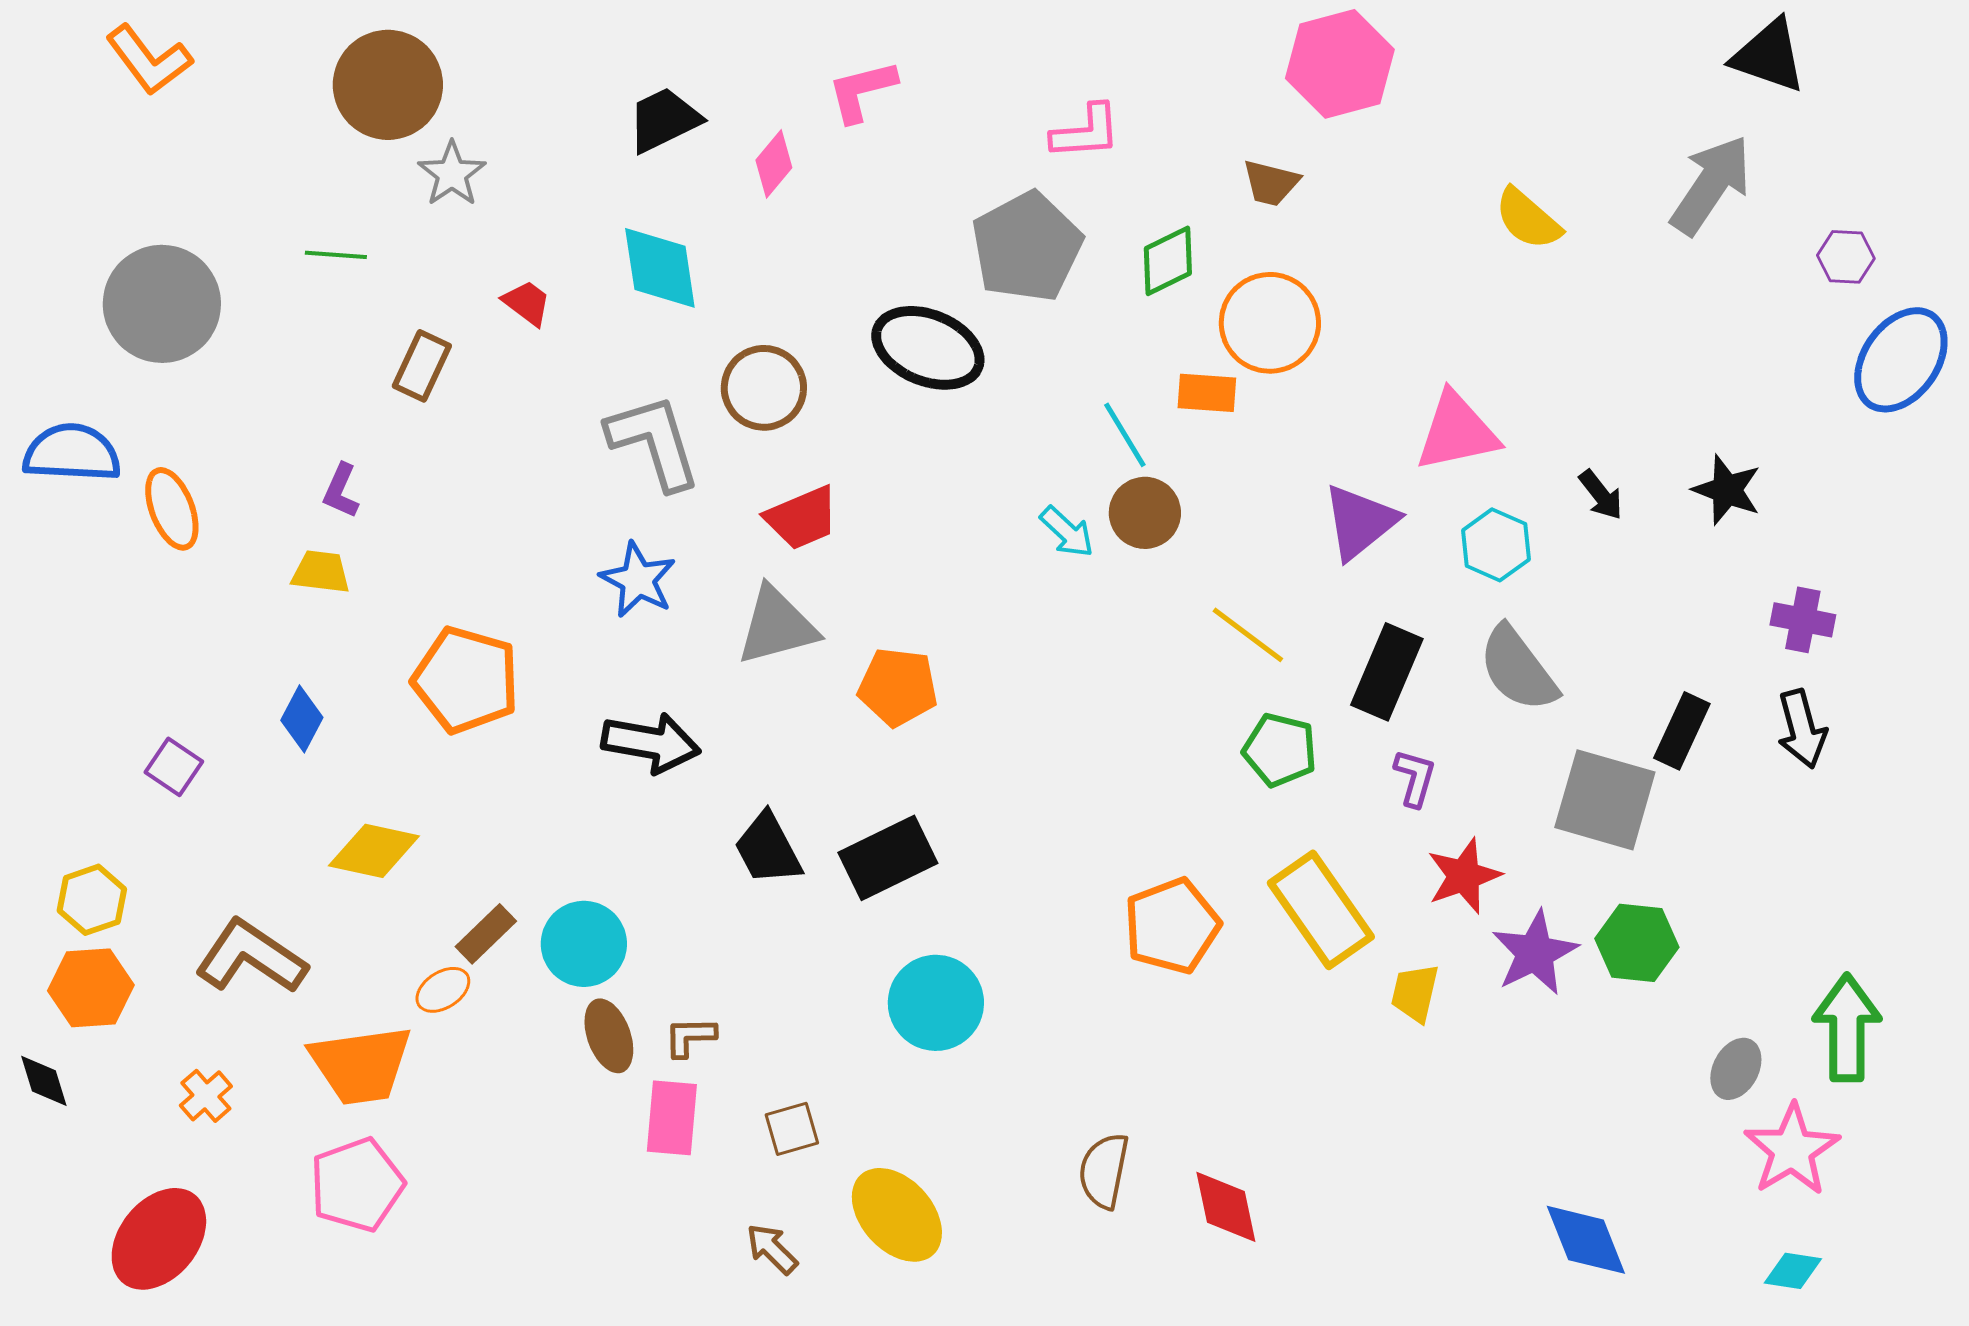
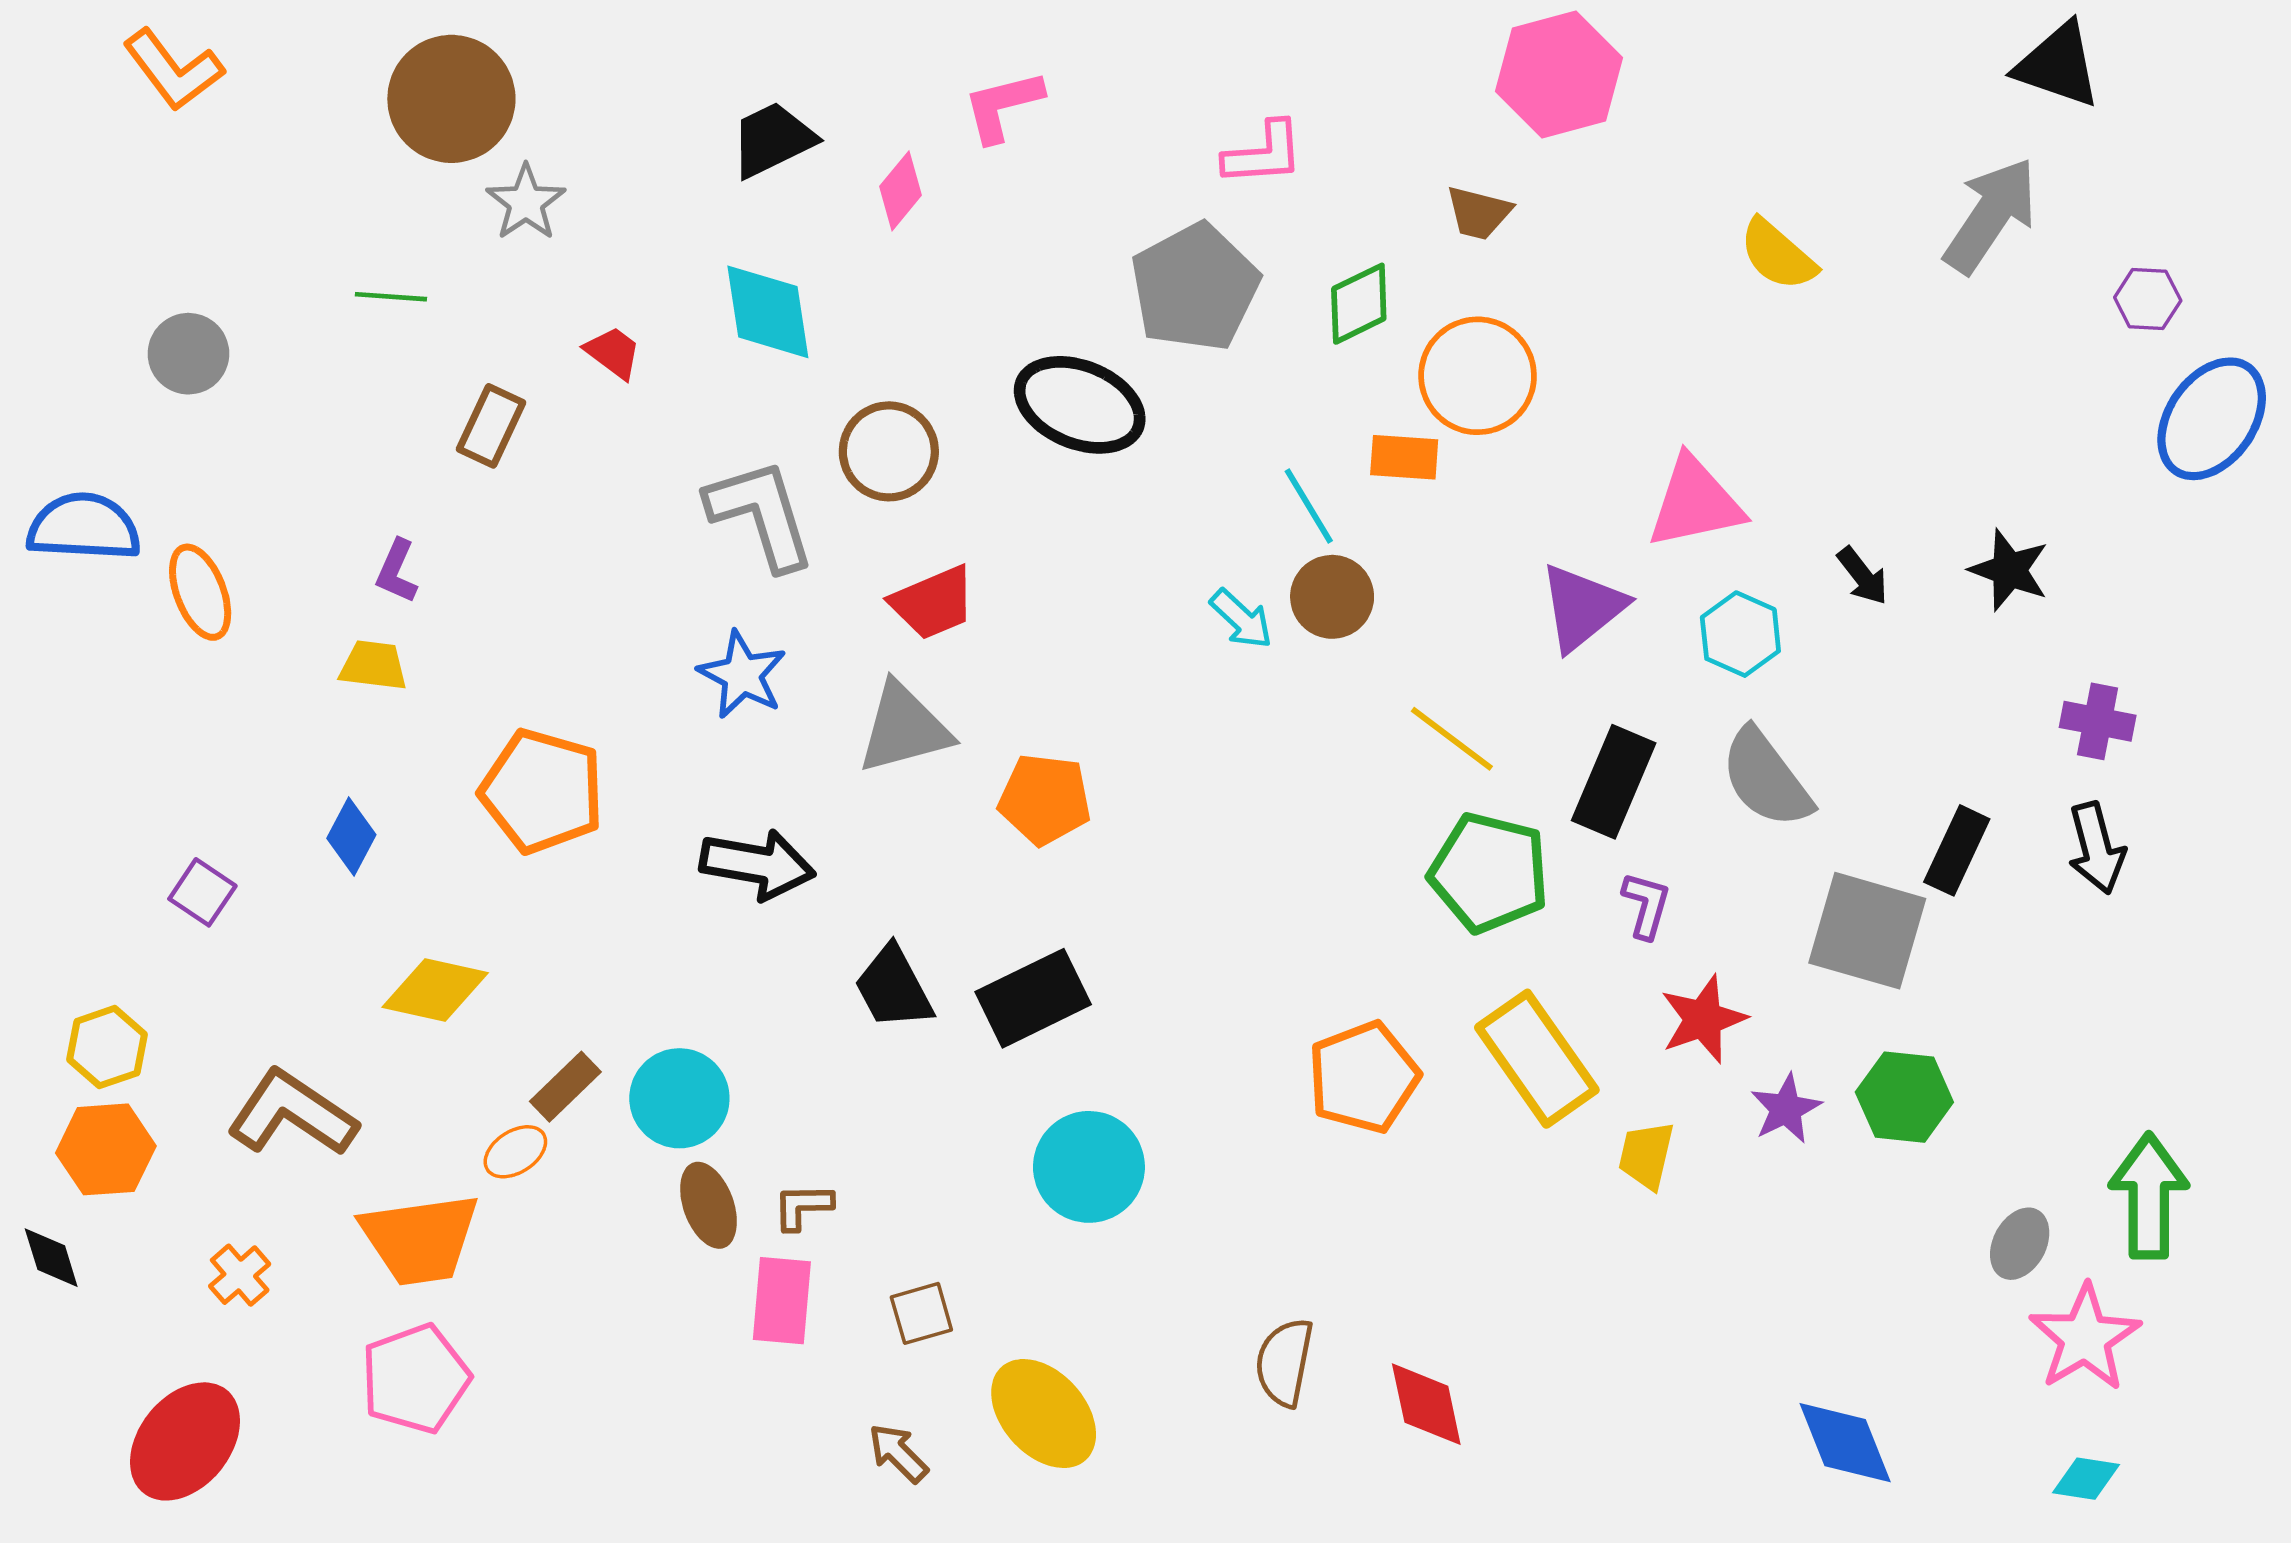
gray circle: (162, 304) -> (188, 354), size x0.6
green pentagon: (1280, 750) -> (1489, 873), size x1.4
purple star: (1535, 953) -> (1786, 1109), size x0.7

